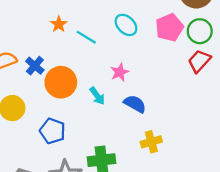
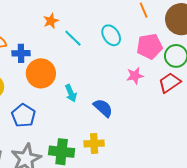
blue cross: (35, 66) -> (21, 53), turned 36
pink star: (120, 72) -> (135, 76), moved
yellow cross: (151, 142) -> (94, 143), moved

